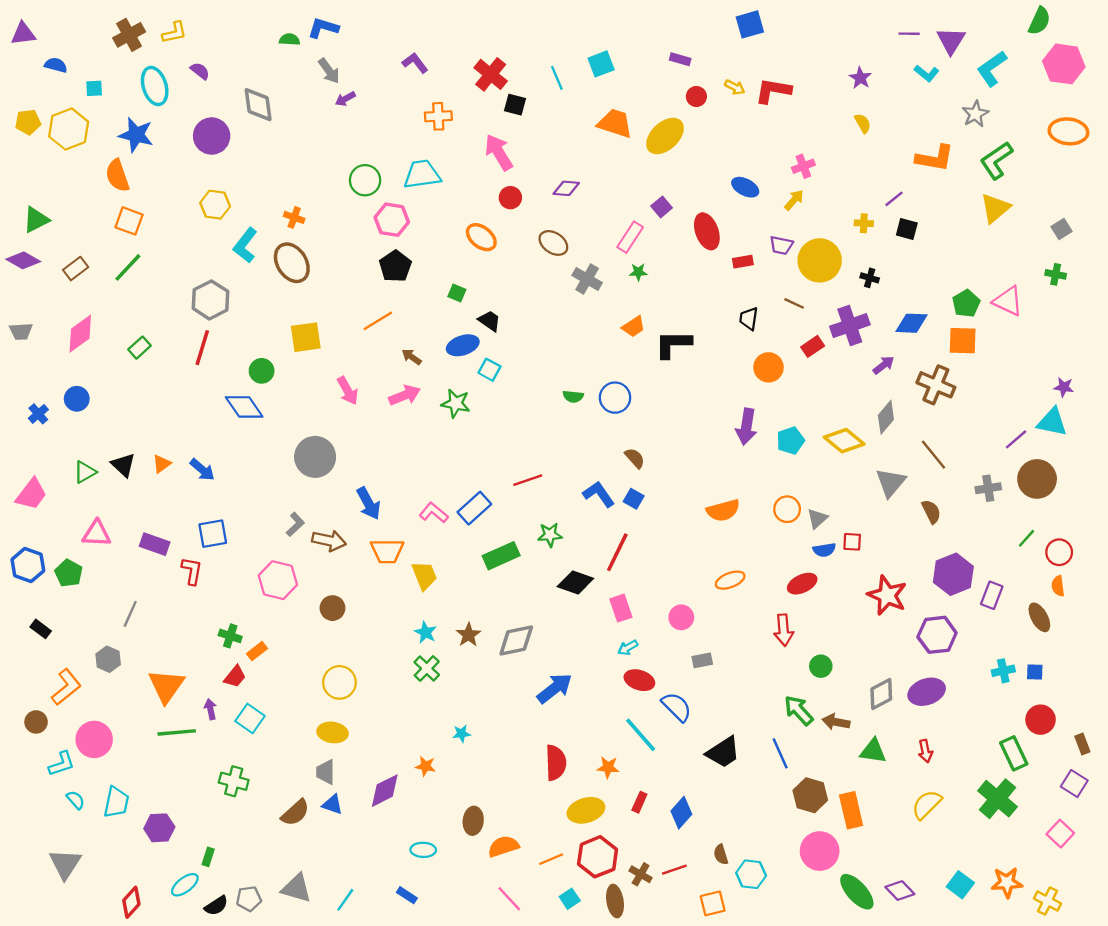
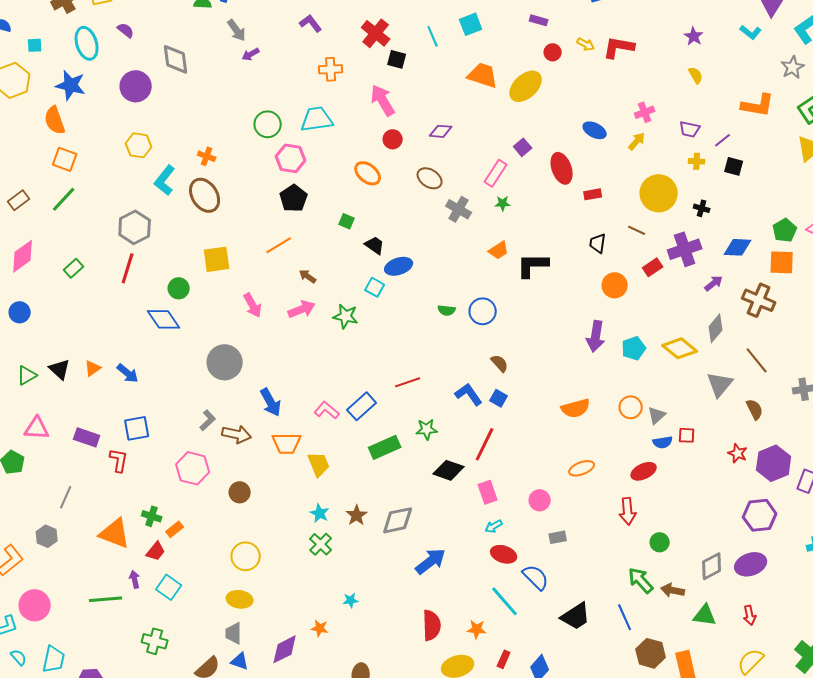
purple trapezoid: (781, 245) -> (690, 129), moved
blue ellipse: (463, 345) -> (399, 266), moved
red star: (887, 595) -> (738, 453), moved, size x0.6
orange triangle: (166, 686) -> (115, 533), moved, turned -44

